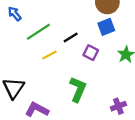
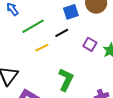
blue square: (106, 27) -> (71, 12), moved
purple square: (91, 53) -> (90, 44), moved

